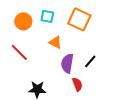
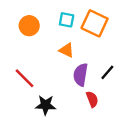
cyan square: (47, 16) -> (67, 20), moved
red line: (19, 52) -> (25, 78), moved

